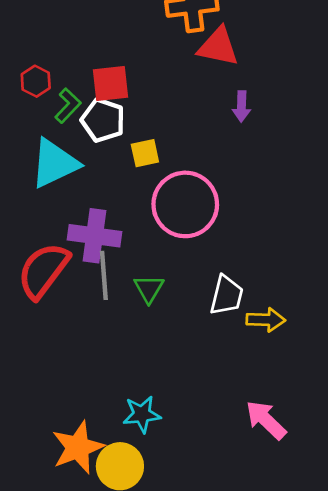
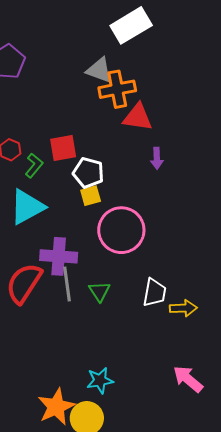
white pentagon: (103, 120) -> (88, 173), moved

